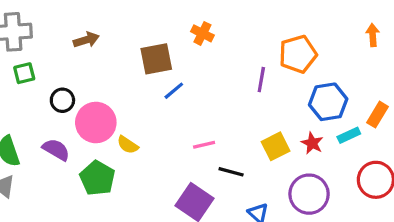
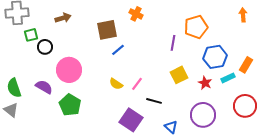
green square: (24, 73) -> (31, 35), moved
black circle: (62, 100) -> (45, 47), moved
yellow semicircle: (128, 145) -> (116, 84), moved
pink line: (204, 145) -> (137, 84), turned -40
yellow square: (276, 146) -> (179, 75), moved

